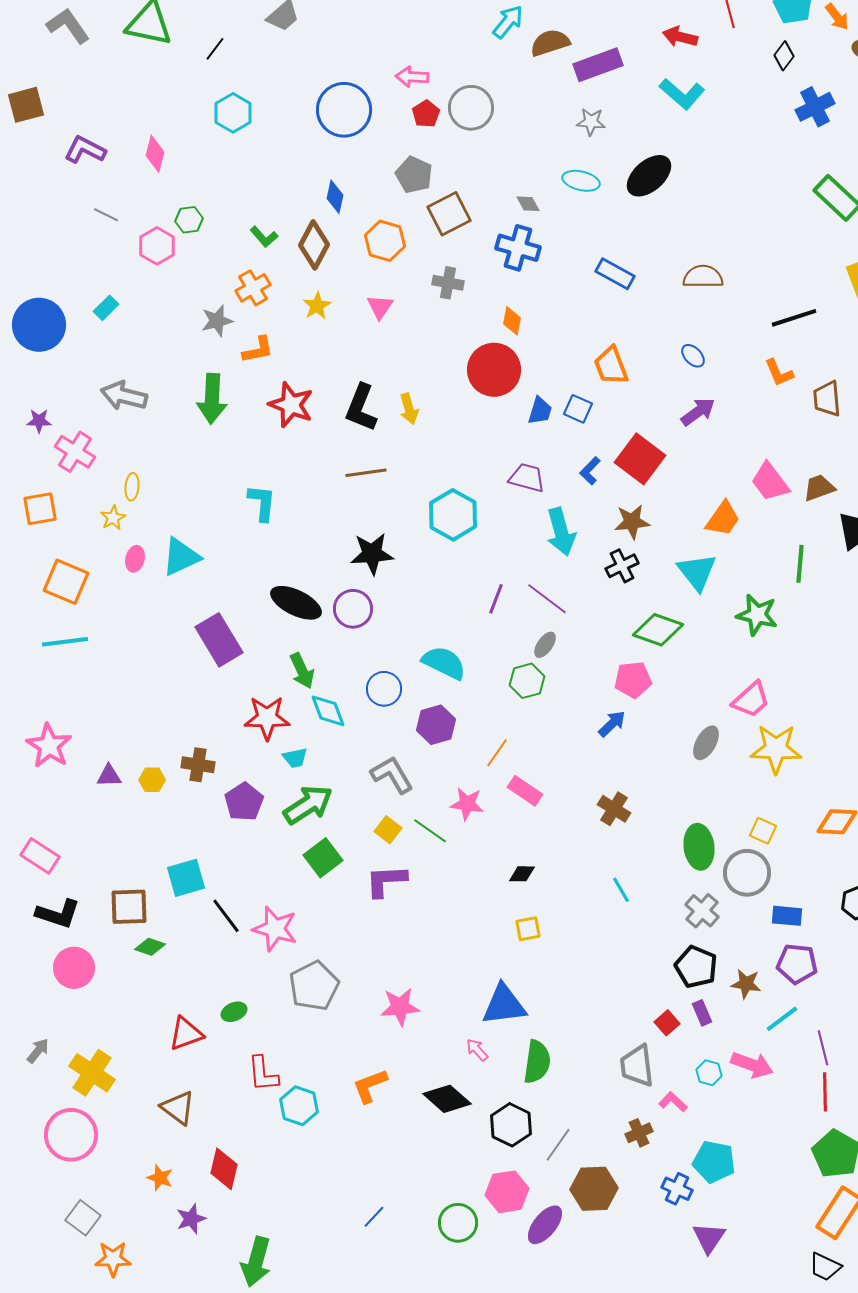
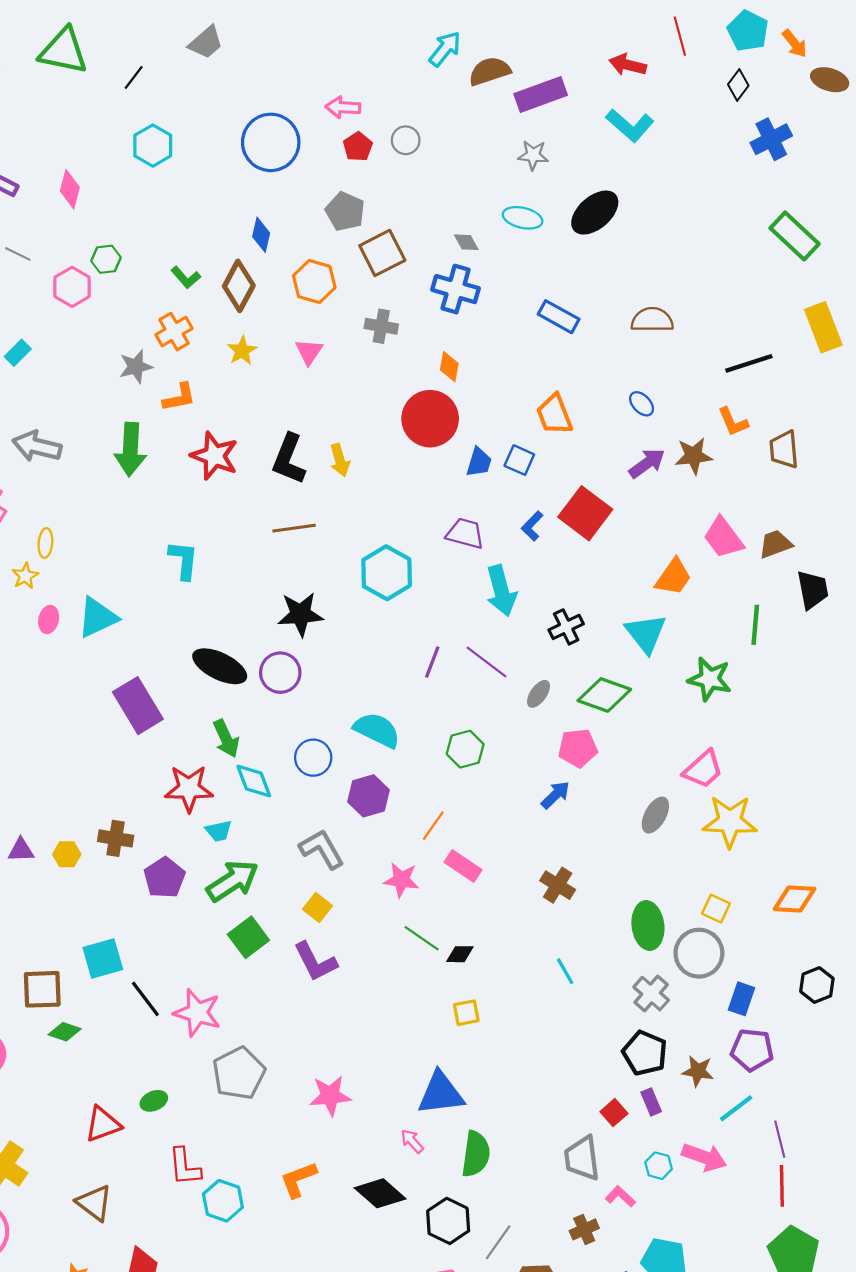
gray circle: (471, 108) -> (406, 140), size x0.6
brown star: (632, 522) -> (694, 456), moved
gray ellipse: (545, 645) -> (538, 694), moved
green line: (430, 831) -> (422, 938), moved
purple L-shape: (386, 881) -> (315, 962), turned -114
blue rectangle: (787, 916) -> (741, 999), turned -76

